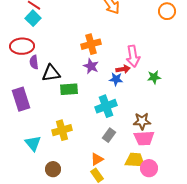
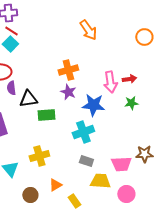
red arrow: (123, 69) -> (129, 79), moved
blue star: (116, 79) -> (93, 105), size x1.6
brown star: (142, 121) -> (144, 154), moved
gray rectangle: (109, 135) -> (86, 161), turned 72
orange triangle: (97, 159) -> (55, 185), moved
yellow trapezoid: (135, 160) -> (100, 181), moved

